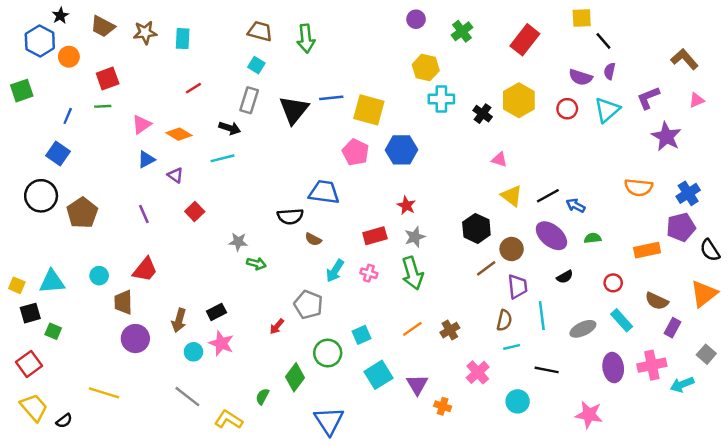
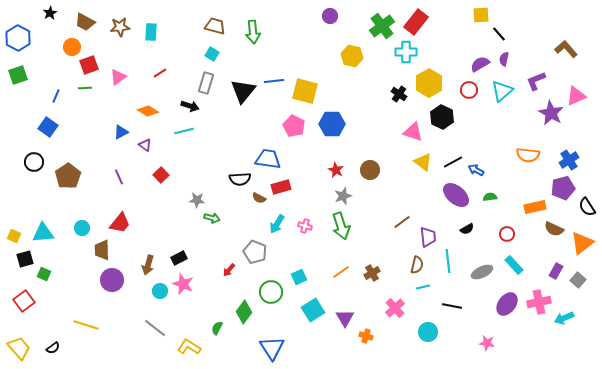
purple circle: (416, 19) -> (330, 16), moved
green cross: (462, 31) -> (382, 26), size x1.4
red rectangle: (525, 40) -> (416, 22), moved
blue hexagon: (40, 41) -> (18, 38), moved
orange circle: (69, 57) -> (72, 47), moved
purple semicircle: (581, 77) -> (480, 64), turned 132
cyan cross: (441, 99) -> (406, 52), moved
pink triangle: (697, 100) -> (576, 96), moved, size x1.5
pink triangle: (141, 124) -> (118, 77), moved
pink triangle: (499, 160) -> (413, 132), size x1.5
black circle: (41, 196) -> (34, 162), size x0.7
black hexagon: (476, 228) -> (442, 117), moved
red rectangle: (375, 236) -> (281, 187), moved
brown circle: (512, 249) -> (370, 170), moved
brown semicircle: (657, 301) -> (554, 229), moved
gray square: (706, 354) -> (578, 280), moved
purple ellipse: (613, 368) -> (507, 304), turned 45
yellow trapezoid: (34, 407) -> (19, 348), moved
pink star: (589, 415) -> (487, 343), size x0.7

